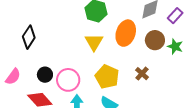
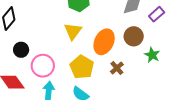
orange ellipse: (126, 33) -> (104, 42), moved
green star: (175, 47) -> (152, 55), moved
black circle: (45, 75) -> (21, 50), moved

